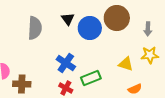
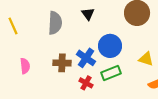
blue circle: (90, 28) -> (110, 46), moved
brown cross: (22, 84) -> (62, 63), moved

